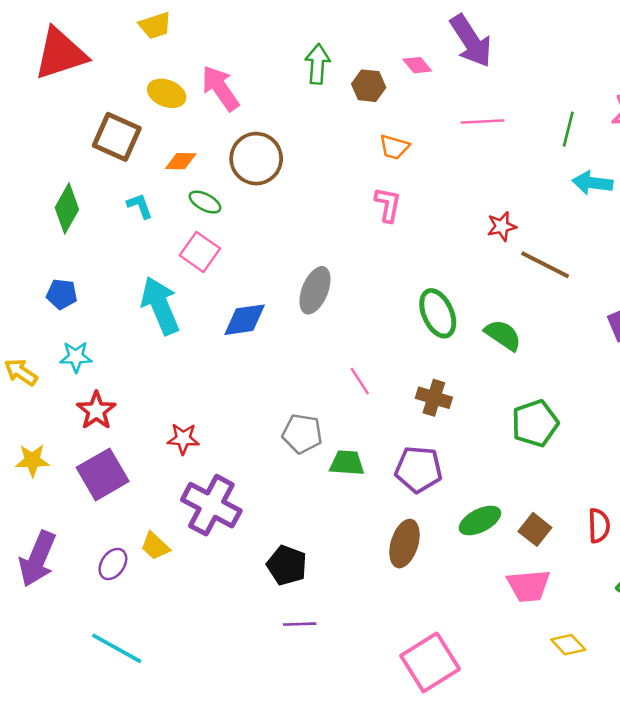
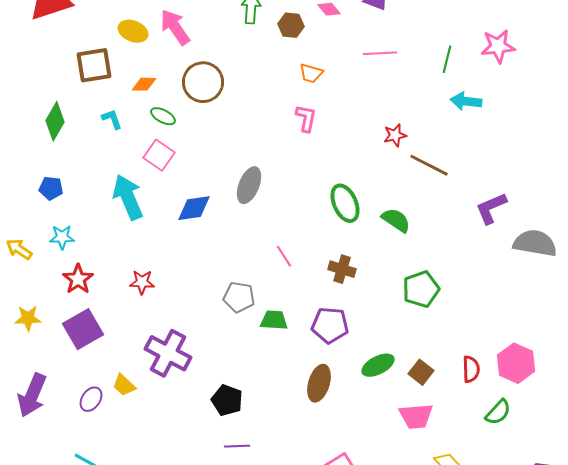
brown square: (117, 137) -> (94, 65), turned -33
red star: (183, 439) -> (142, 282), moved

